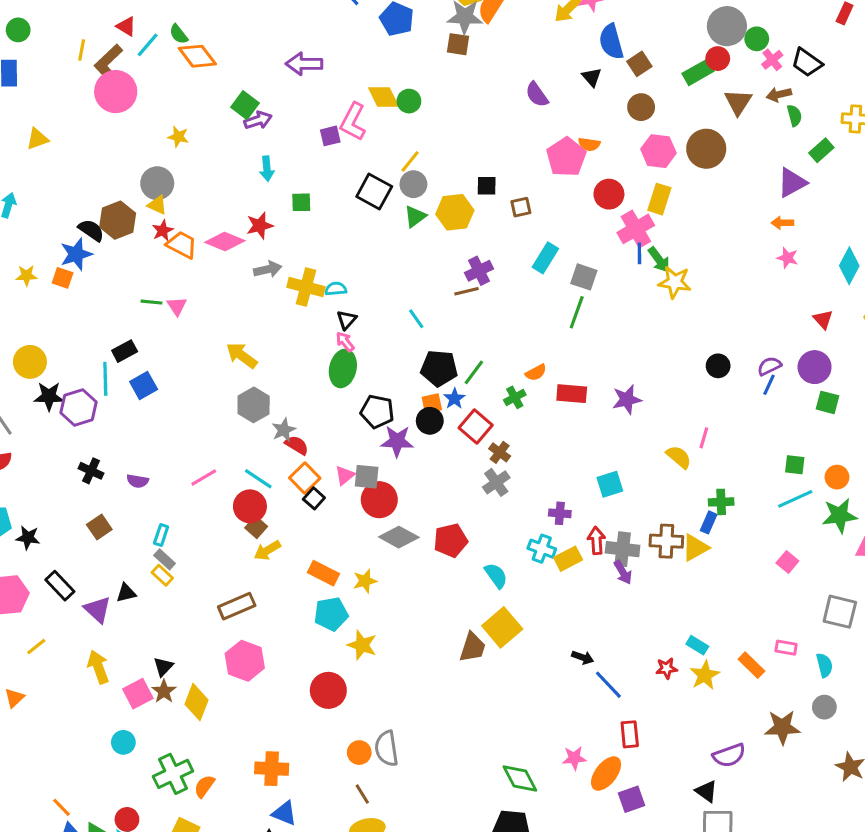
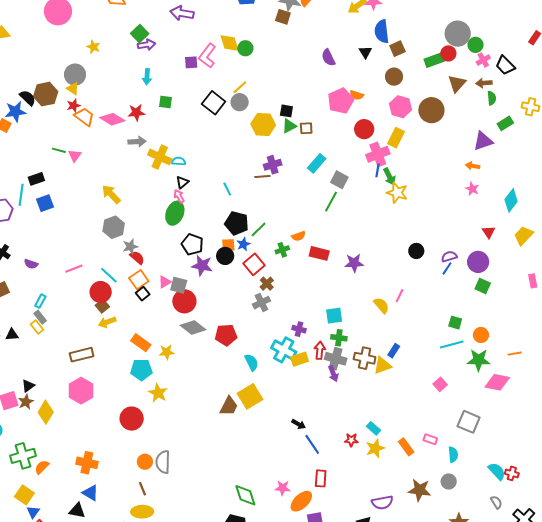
green triangle: (415, 217) -> (289, 126), moved
green cross: (721, 502) -> (339, 338), moved
cyan cross: (542, 549) -> (284, 350), size x1.4

